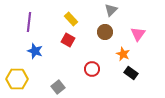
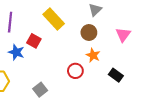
yellow rectangle: (71, 19) -> (54, 19), size x1.5
red square: (68, 40) -> (34, 41), moved
orange star: (123, 54) -> (93, 55), moved

